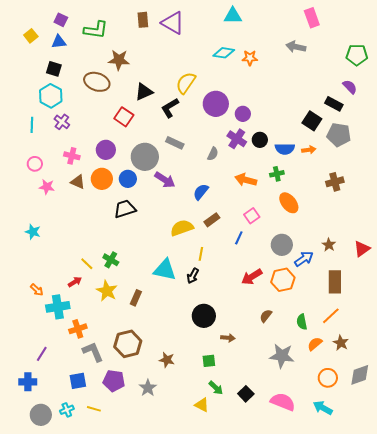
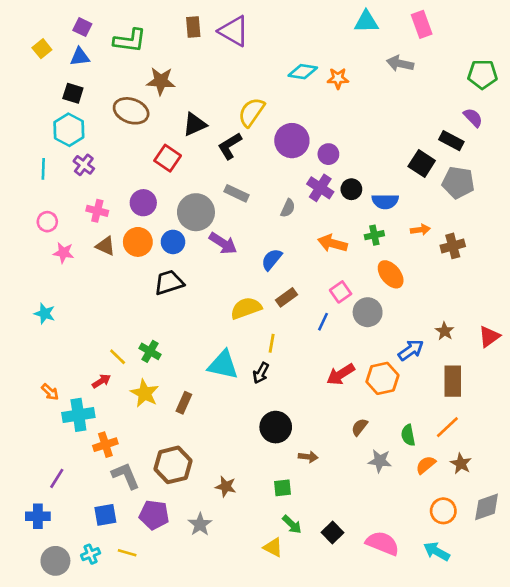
cyan triangle: (233, 16) -> (366, 22), moved
orange arrow: (309, 150) -> (420, 230), moved
gray circle: (282, 245) -> (368, 312), moved
gray star: (282, 356) -> (380, 461), moved, size x0.7

